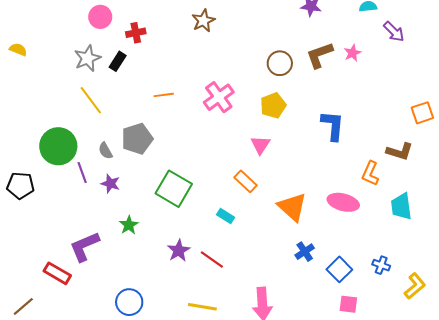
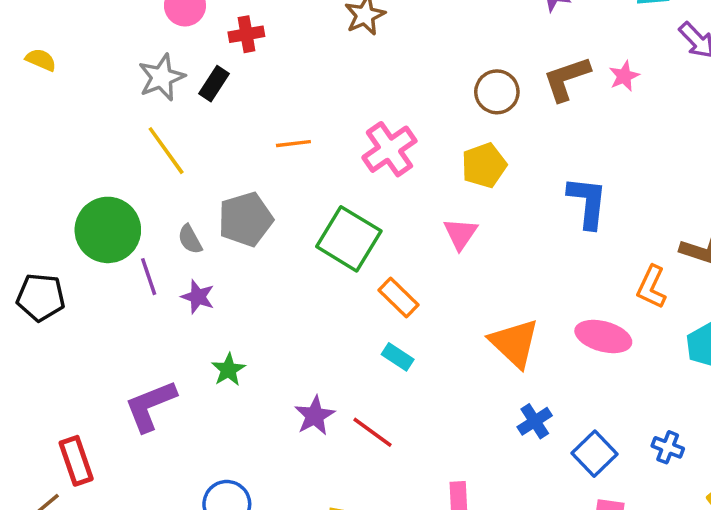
orange rectangle: (245, 181) -> (399, 297), moved
green square: (174, 189) -> (349, 239), moved
red rectangle: (57, 273) -> (76, 461), moved, turned 40

